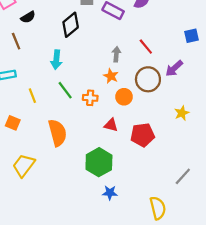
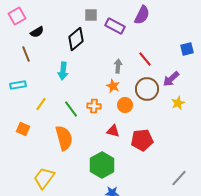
green line: (65, 90) -> (71, 109), moved
yellow line: (32, 96) -> (41, 104), turned 56
yellow star: (182, 113) -> (178, 103), moved
yellow trapezoid: (24, 165) -> (44, 178), moved

